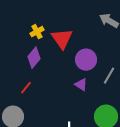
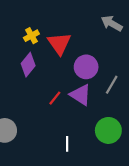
purple triangle: (81, 85) -> (80, 95), size x1.5
red line: (26, 88) -> (55, 98), moved

